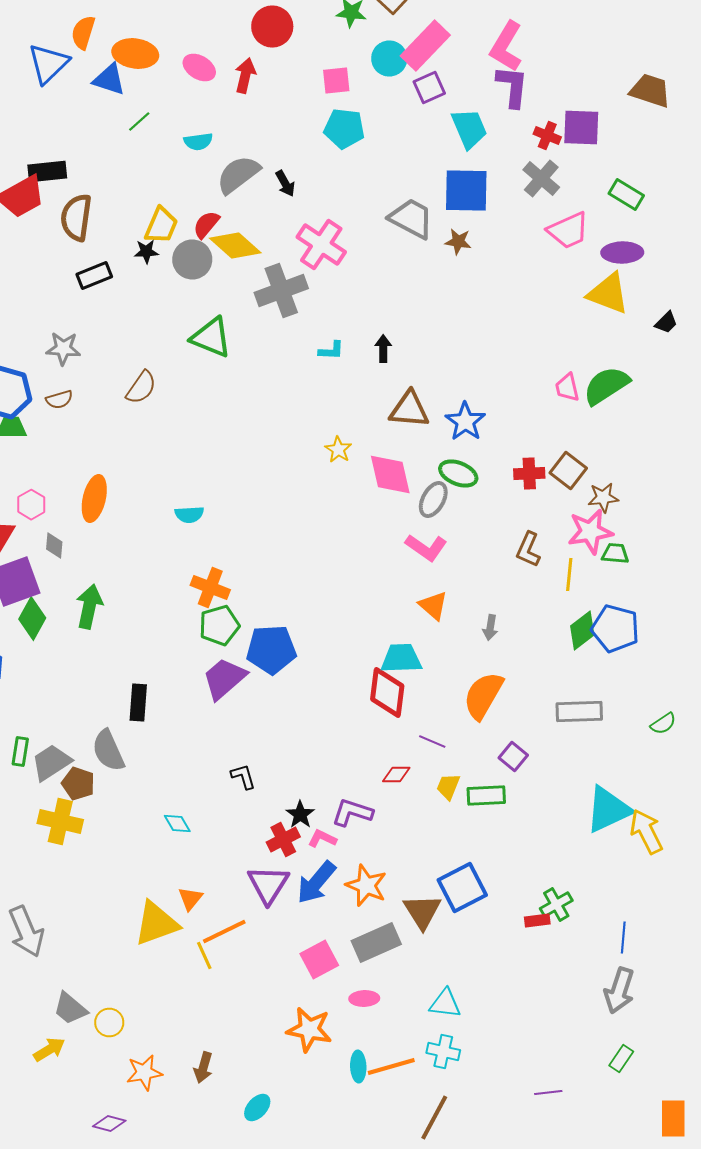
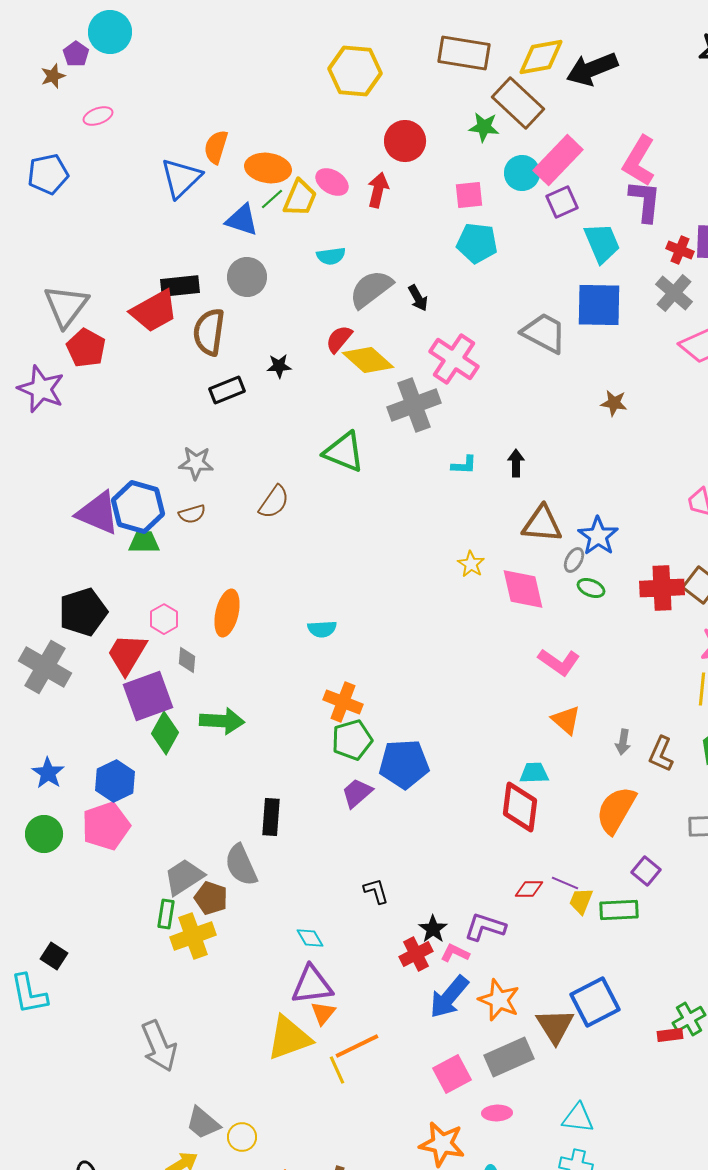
blue triangle: (109, 80) -> (242, 220), moved
green line: (139, 122) -> (272, 199), moved
yellow trapezoid: (161, 226) -> (300, 198), moved
brown star: (458, 242) -> (614, 403), moved
gray circle: (192, 260) -> (247, 277), moved
green ellipse: (458, 474) -> (591, 588), size x0.7
red cross: (529, 474) -> (662, 588), size x1.4
gray ellipse: (433, 500) -> (574, 560), moved, size x0.7
brown L-shape: (528, 550) -> (661, 754), moved
green arrow: (89, 606) -> (222, 721), turned 81
cyan trapezoid: (401, 658) -> (534, 773), size x0.7
purple trapezoid: (224, 678) -> (357, 793), size x0.7
purple line: (432, 742) -> (565, 883), moved
green rectangle: (20, 752) -> (166, 914), moved
yellow cross: (60, 822) -> (193, 936), turned -33
purple triangle: (268, 884) -> (312, 985), moved, turned 51

